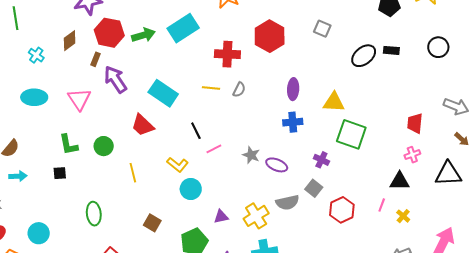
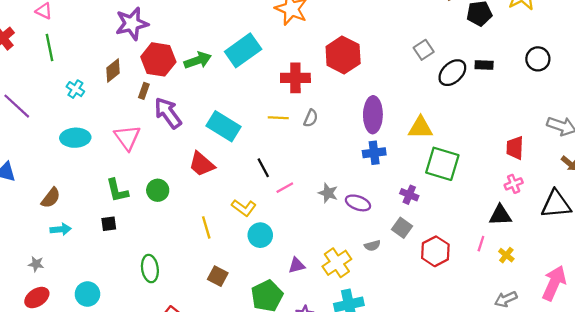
gray square: (322, 29) -> (424, 50), moved, turned 36
purple ellipse: (293, 89) -> (373, 115), size x1.4
yellow line: (133, 173) -> (206, 227), moved
gray semicircle: (287, 202) -> (372, 246), size x0.6

